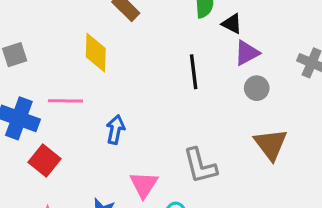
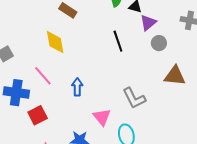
pink line: (65, 101) -> (43, 76), turned 60
brown triangle: (271, 144) -> (175, 76), turned -35
red square: (44, 161) -> (38, 115), turned 36

